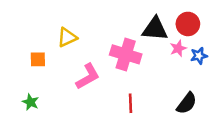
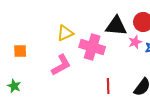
yellow triangle: (67, 37) -> (65, 33), moved
red line: (131, 103) -> (108, 86), moved

